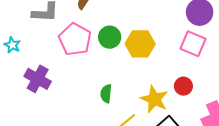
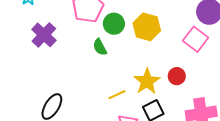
green circle: (110, 37) -> (114, 24), moved
green semicircle: (106, 94) -> (100, 47), moved, turned -48

